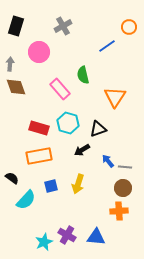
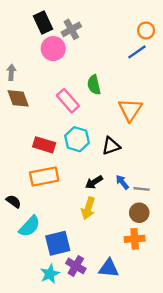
black rectangle: (16, 26) -> (43, 23), moved, turned -42
blue line: (107, 46) -> (137, 52), moved
pink circle: (39, 52) -> (53, 49), moved
black arrow: (82, 150) -> (94, 182), moved
blue square: (51, 186) -> (58, 243), moved, size x1.6

